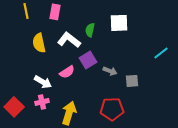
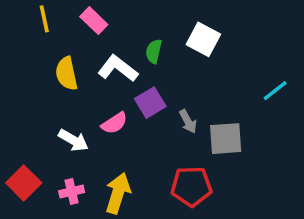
pink rectangle: (55, 12) -> (94, 21), turned -56
white square: (119, 23) -> (203, 39), turned 30
gray arrow: (110, 71) -> (188, 121), turned 40
gray square: (132, 81) -> (226, 139), size x1.5
pink cross: (42, 102) -> (72, 192), moved

